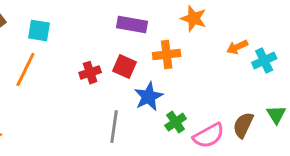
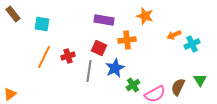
orange line: (25, 70) -> (44, 57), moved
red cross: (90, 73) -> (68, 56), moved
gray line: (114, 127) -> (89, 71), moved

